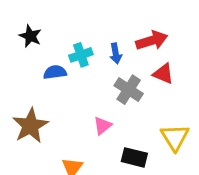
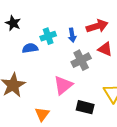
gray cross: (129, 90) -> (81, 60), turned 30
pink triangle: (103, 126) -> (63, 85), size x1.5

